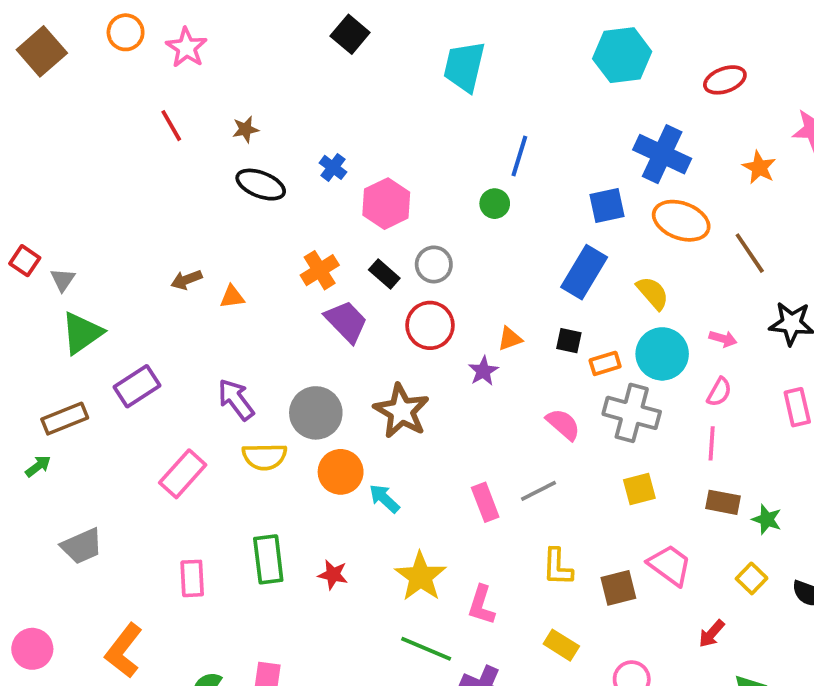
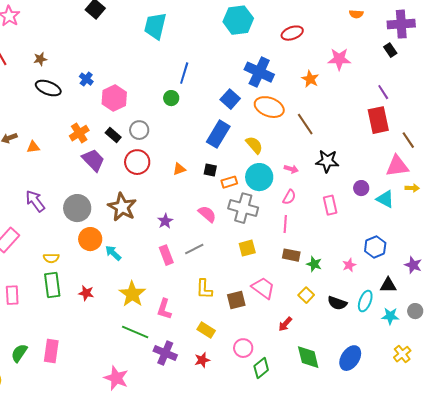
blue square: (607, 205) -> (230, 99), turned -36
purple star: (483, 371) -> (165, 221), moved
yellow semicircle: (264, 457) -> (51, 258), moved, size x0.7

